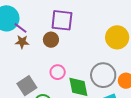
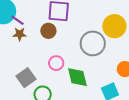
gray circle: (103, 75) -> (93, 43), moved

